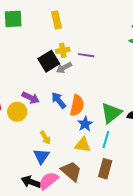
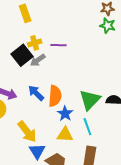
yellow arrow: (45, 138) -> (27, 132), size x1.6
cyan line: (106, 139) -> (87, 127), turned -30
blue triangle: (41, 156) -> (37, 151), moved

